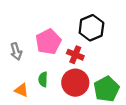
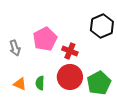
black hexagon: (91, 28) -> (102, 26), moved
green semicircle: (43, 79) -> (40, 83), moved

